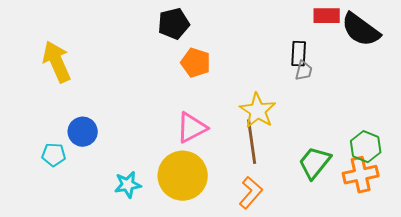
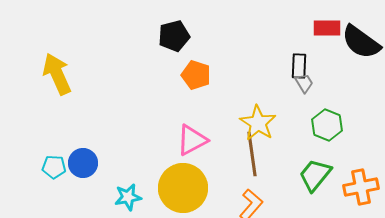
gray trapezoid: (304, 71) -> (304, 83), turned -45
blue circle: (83, 132) -> (83, 163), moved
green hexagon: (366, 147) -> (327, 125), moved

